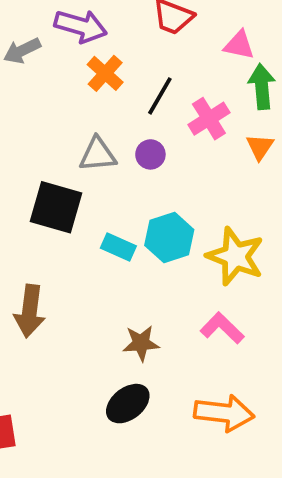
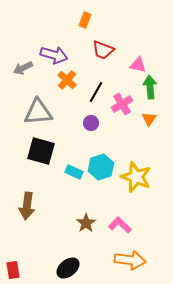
gray triangle: (98, 154) -> (38, 112), moved, size x1.4
pink L-shape: (222, 328) -> (120, 225), moved
brown star: (141, 343) -> (86, 223), turned -30
black ellipse: (128, 404) -> (68, 268), moved

